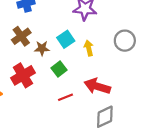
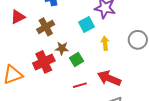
cyan square: (66, 39) -> (86, 25), moved
brown star: (42, 48) -> (62, 48), moved

